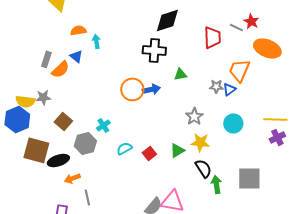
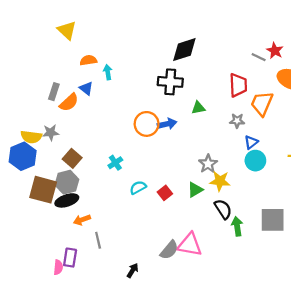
red trapezoid: (212, 37) -> (238, 85), moved
blue triangle: (229, 89) -> (251, 142), moved
gray star: (194, 116) -> (208, 164), moved
gray hexagon: (85, 143) -> (67, 182), moved

